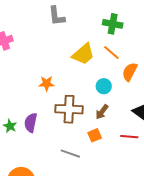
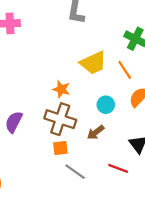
orange star: (47, 84) -> (61, 89), moved
orange square: (95, 135) -> (60, 148), moved
gray line: (70, 154) -> (75, 172), moved

